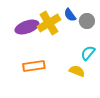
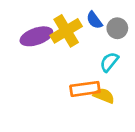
cyan semicircle: (88, 53) -> (109, 62), moved
orange rectangle: (34, 66) -> (85, 89), moved

